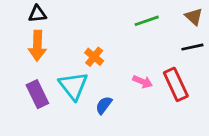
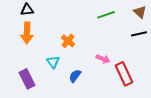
red rectangle: (176, 84) -> (124, 74), moved
cyan triangle: (73, 86) -> (53, 62), size x0.6
purple rectangle: (37, 94) -> (27, 79), moved

